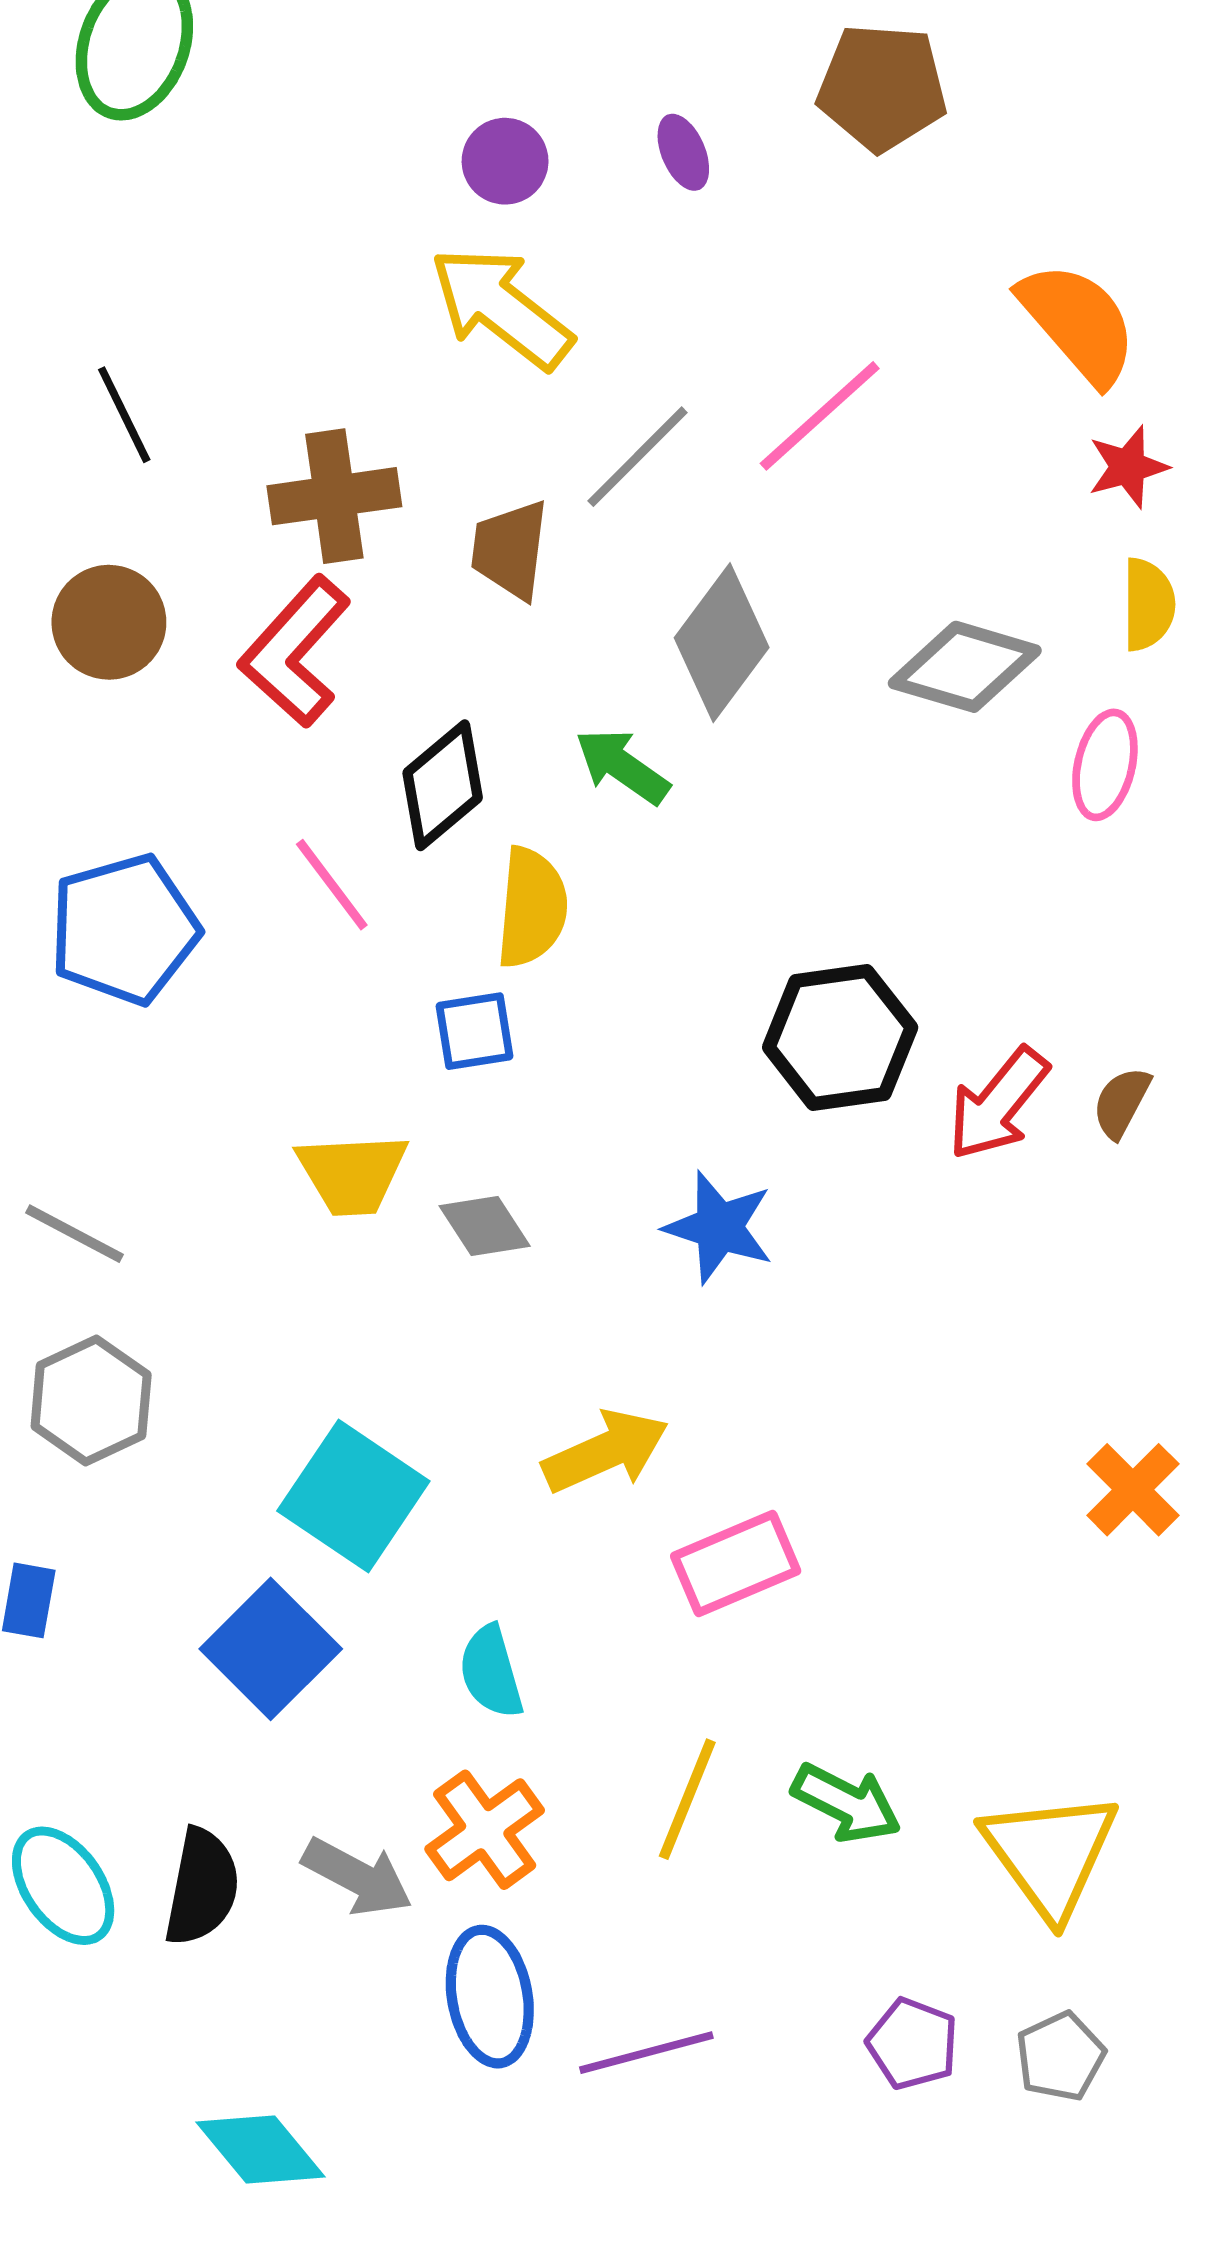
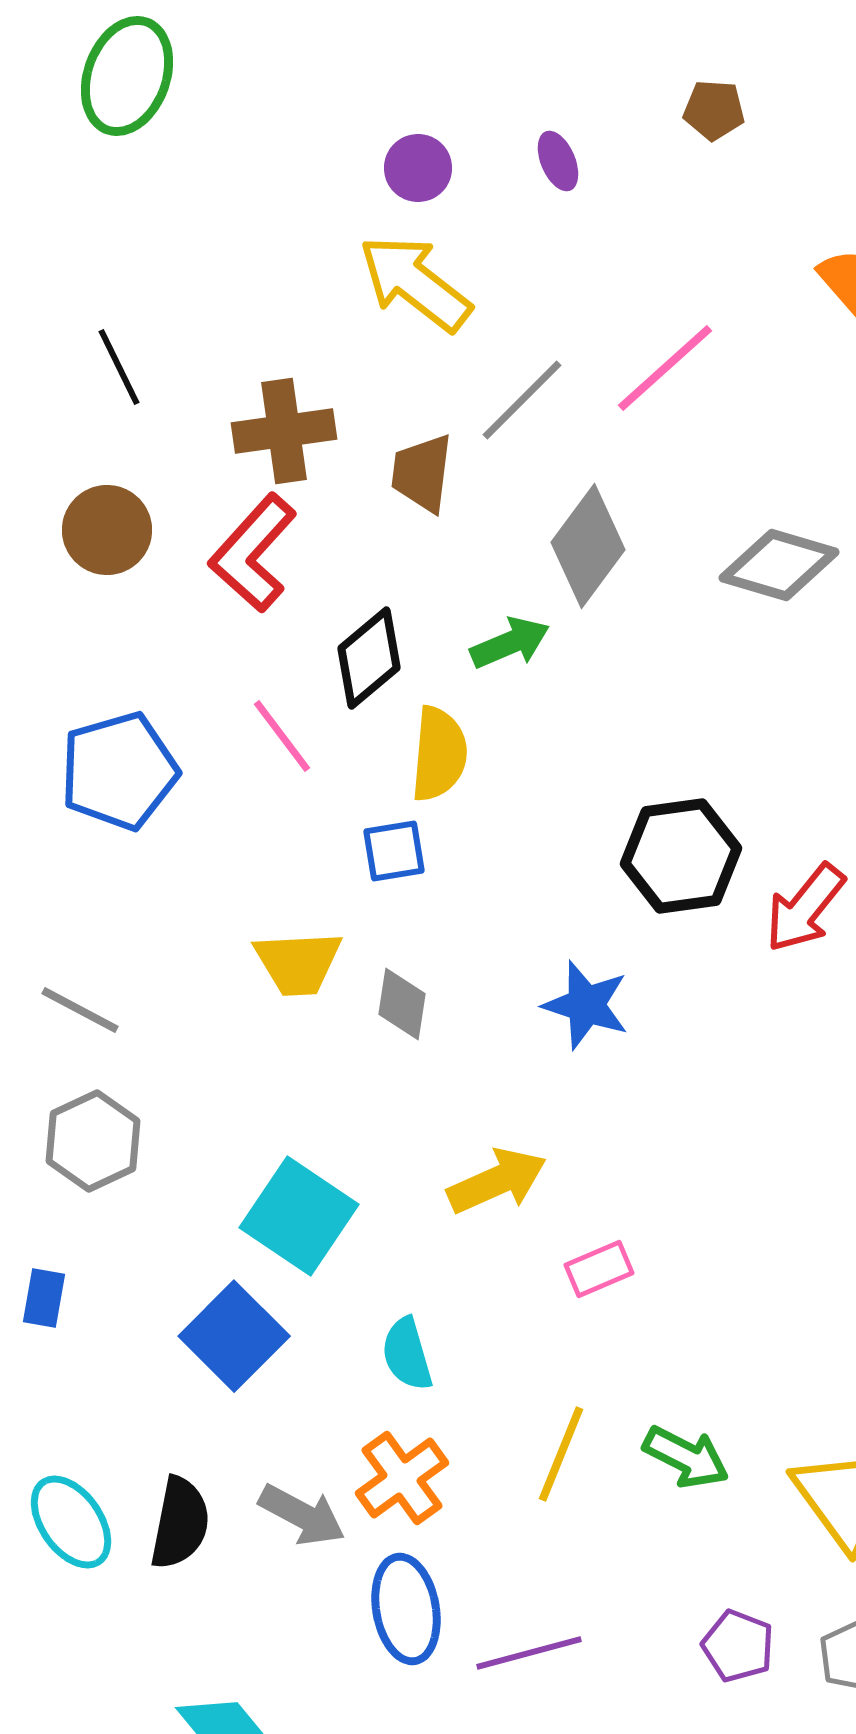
brown pentagon: (882, 87) -> (714, 110), size x0.6
green arrow: (622, 766) -> (510, 643), turned 122
gray diamond: (485, 1226) -> (402, 1004), turned 42
pink rectangle: (736, 1564) -> (599, 1269), size x0.7

